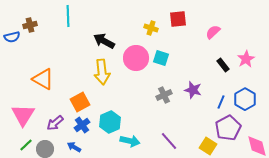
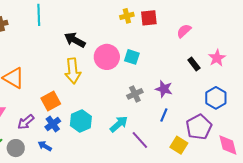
yellow cross: (151, 28) -> (127, 16), moved, turned -32
blue line: (221, 102) -> (164, 115), moved
cyan arrow: (130, 141) -> (119, 124), moved, turned -54

